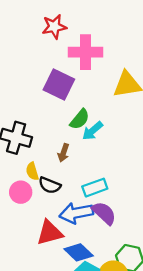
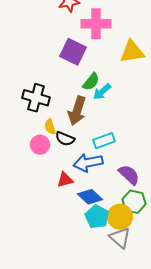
brown arrow: (64, 153) -> (77, 111), size x1.8
purple semicircle: (104, 213) -> (129, 175), moved
red triangle: (50, 233) -> (65, 180), size x0.7

